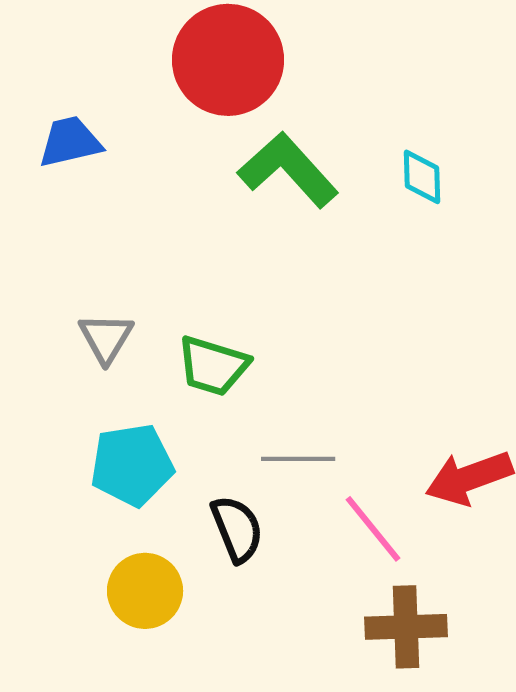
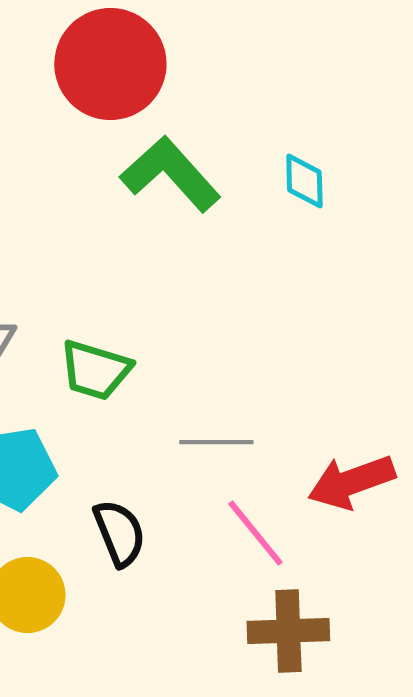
gray line: (298, 459) -> (216, 442), moved

